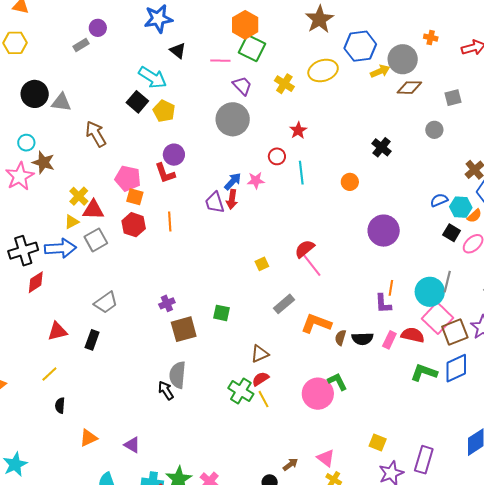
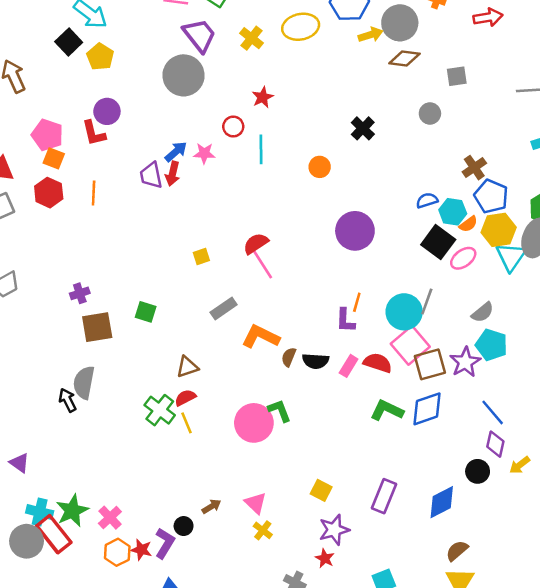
purple trapezoid: (242, 86) -> (199, 35), size x1.4
black square: (452, 233) -> (438, 242), size x1.5
purple rectangle: (424, 460) -> (384, 496), moved

